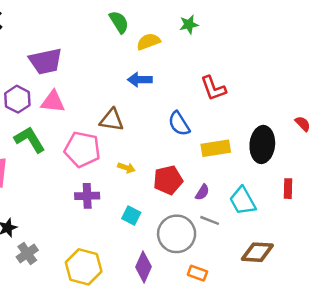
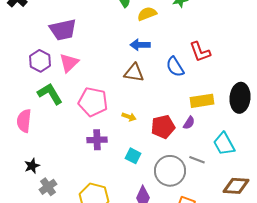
pink triangle: (53, 102) -> (69, 63), turned -50
brown triangle: (112, 120) -> (134, 73), moved
blue semicircle: (179, 124) -> (175, 67), moved
purple semicircle: (202, 192) -> (189, 123), moved

